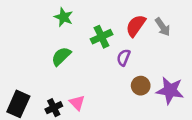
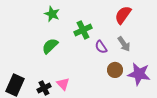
red semicircle: (136, 26) -> (123, 15), moved
gray arrow: (163, 27) -> (124, 44), moved
purple semicircle: (124, 57) -> (101, 47), turned -56

